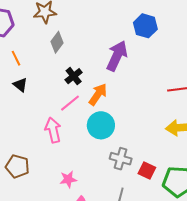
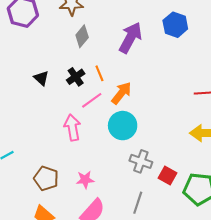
purple arrow: (117, 56) -> (130, 38), moved
orange line: (16, 58) -> (99, 73), moved
black cross: (74, 76) -> (76, 77), moved
brown pentagon: (17, 166) -> (46, 178), moved

